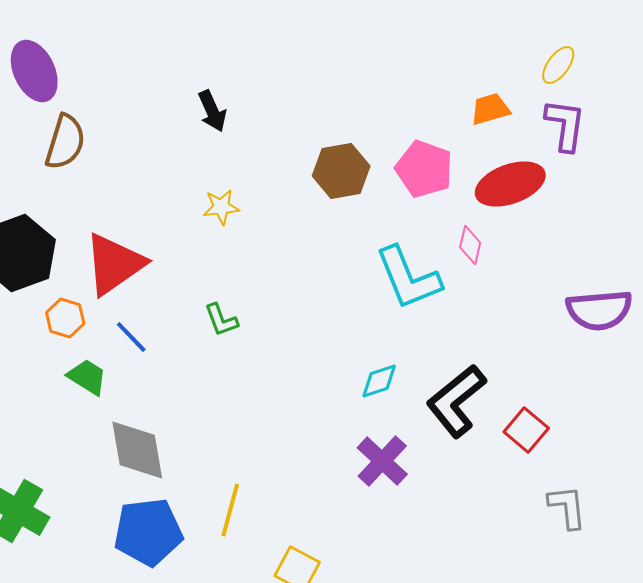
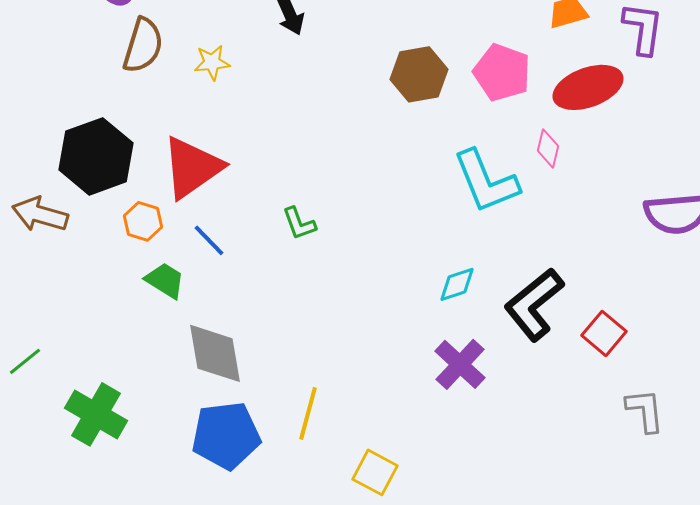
yellow star: (221, 207) -> (212, 62), moved

